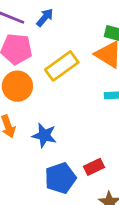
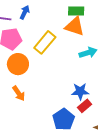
blue star: (44, 135) -> (80, 91), moved

